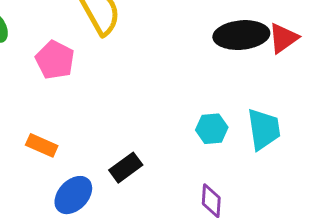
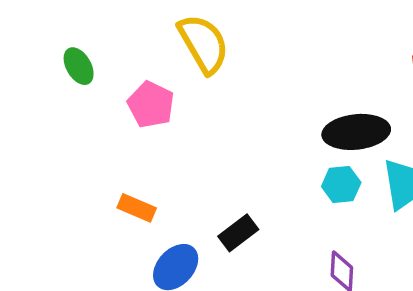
black ellipse: (241, 35) -> (356, 132), moved

